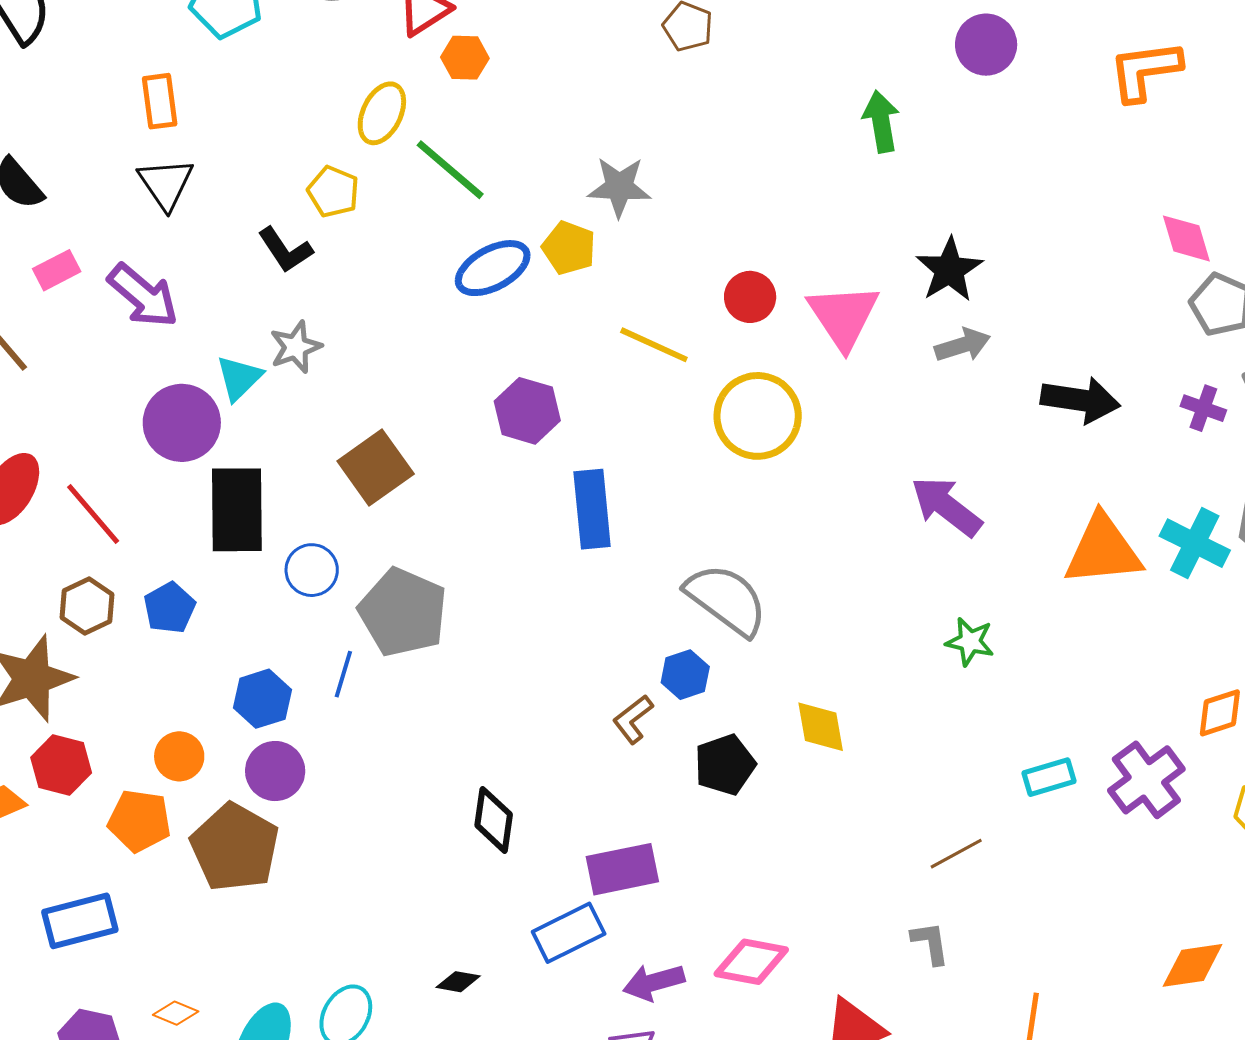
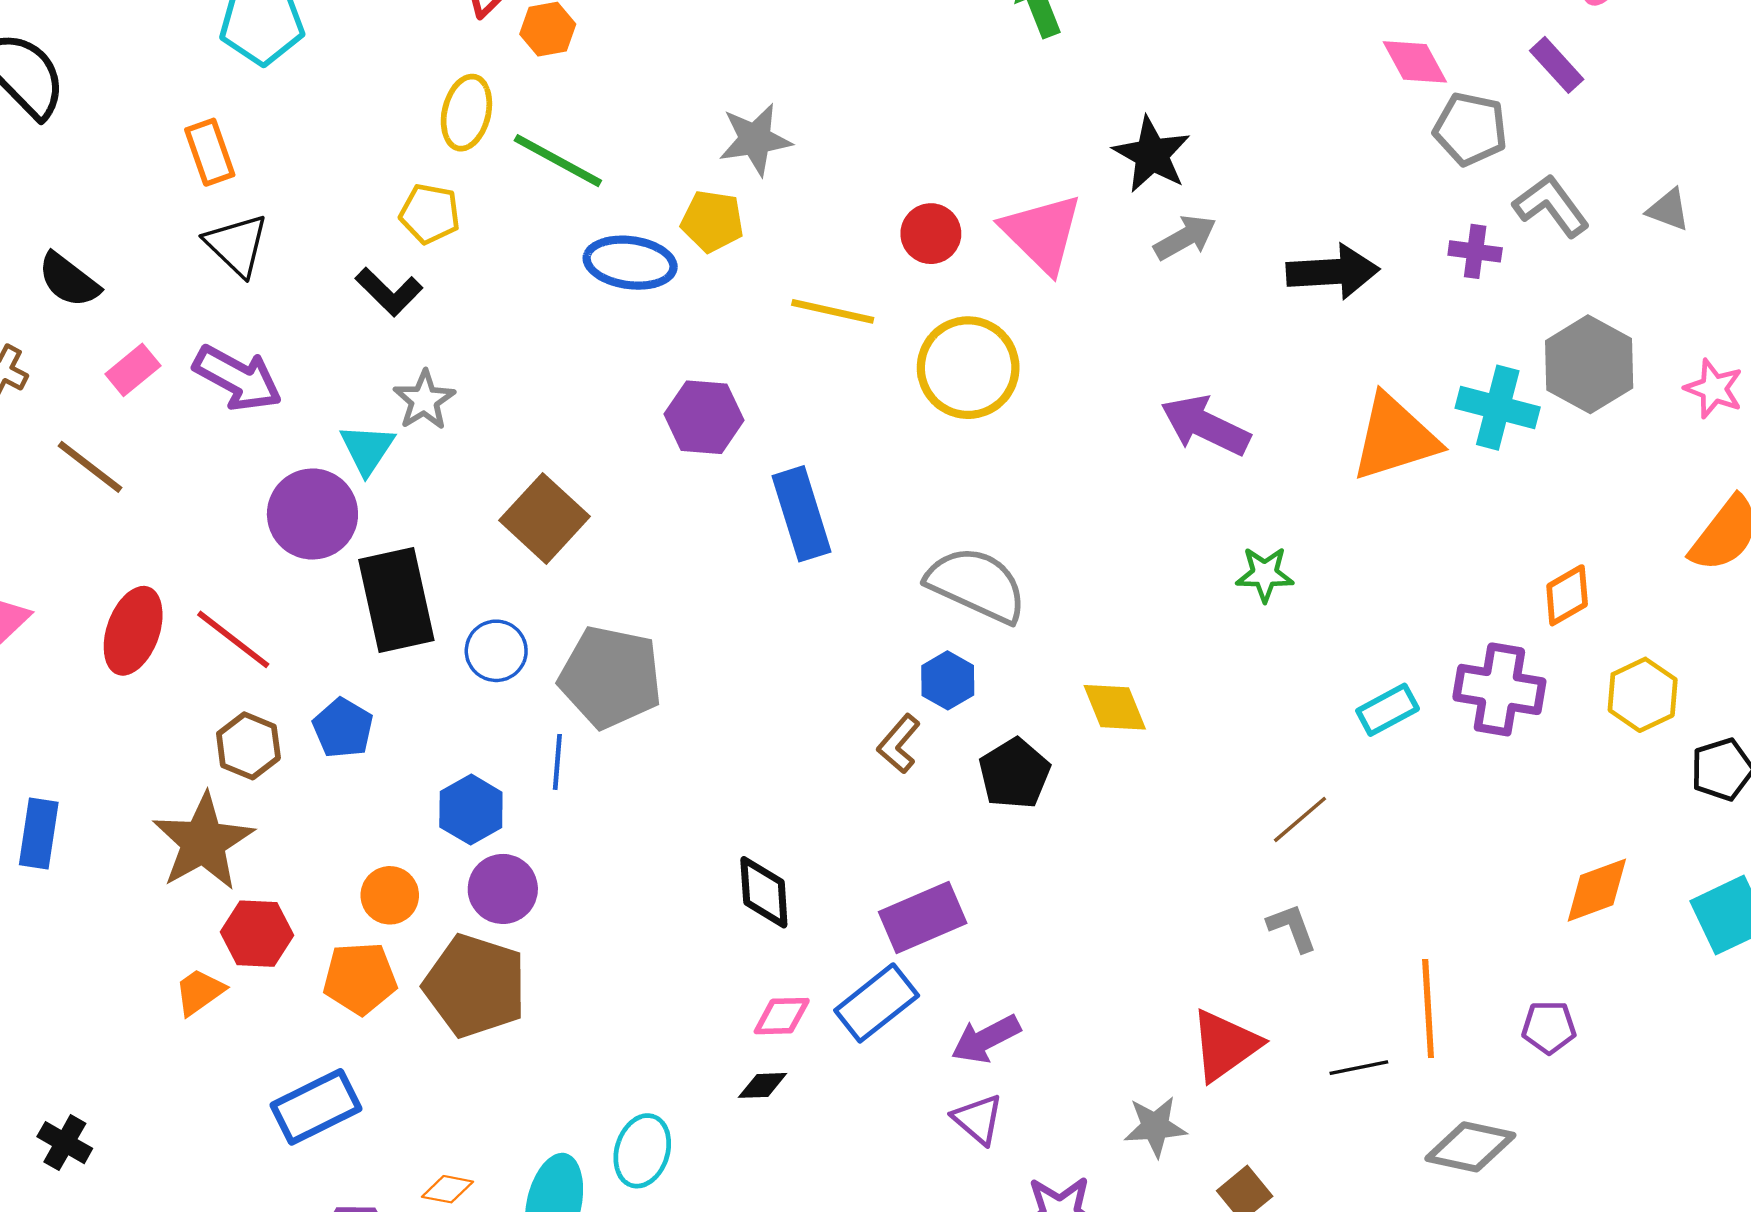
blue ellipse: (493, 268) -> (630, 263), turned 48
purple cross: (1146, 780) -> (1499, 689), turned -32
pink diamond: (751, 962) -> (782, 1016), moved, size x0.7

